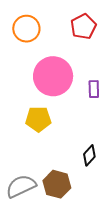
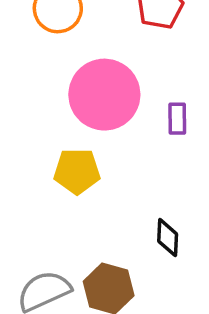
black diamond: (89, 155) -> (168, 238), turned -40

